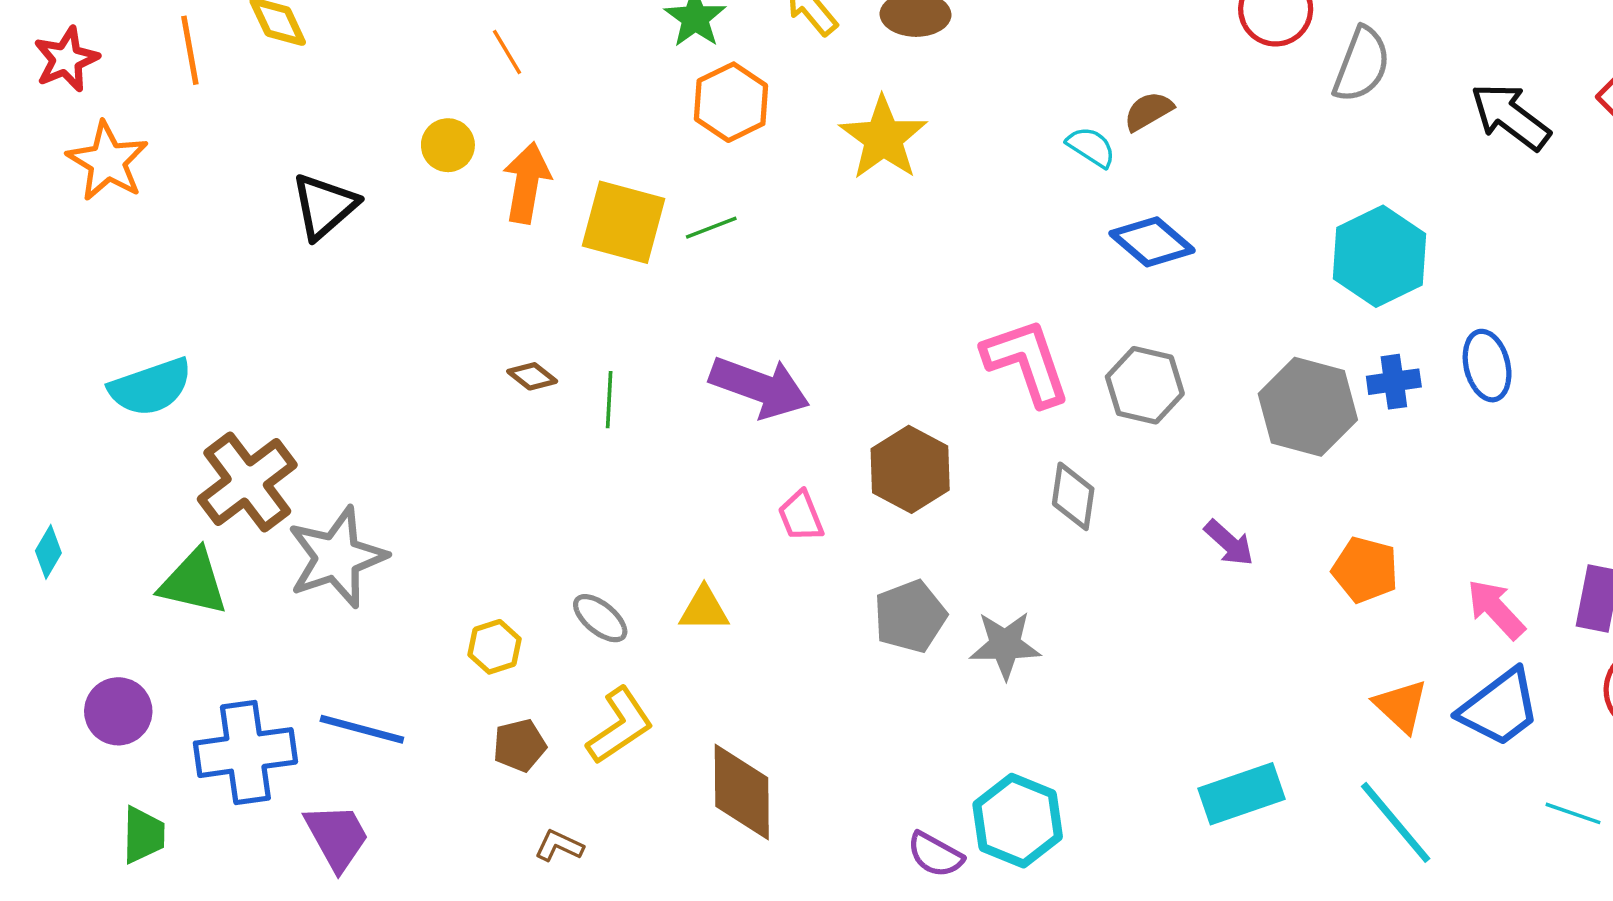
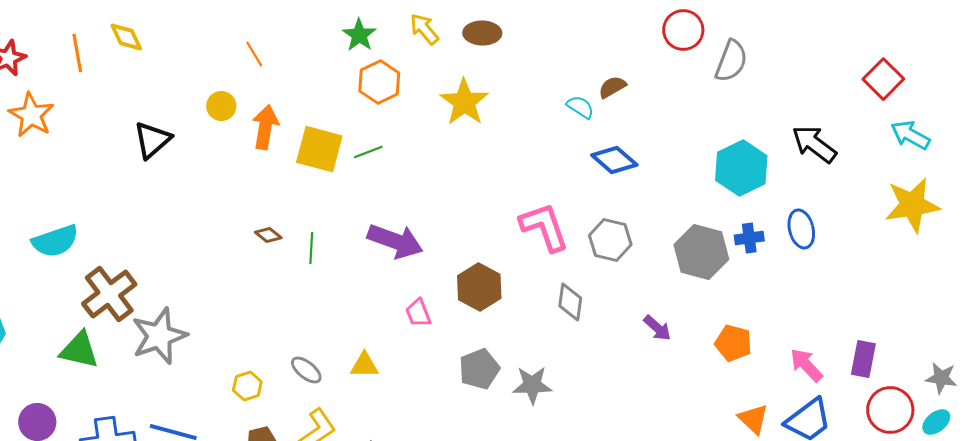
black arrow: (1510, 117) -> (814, 144), moved

